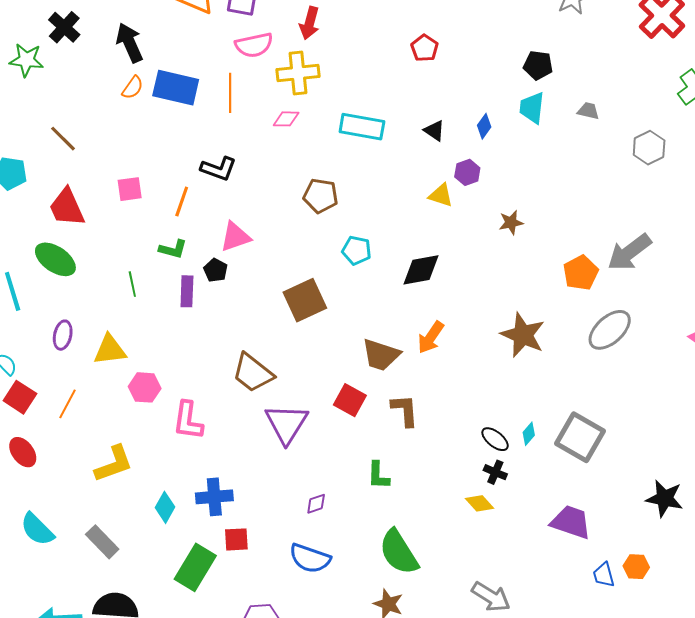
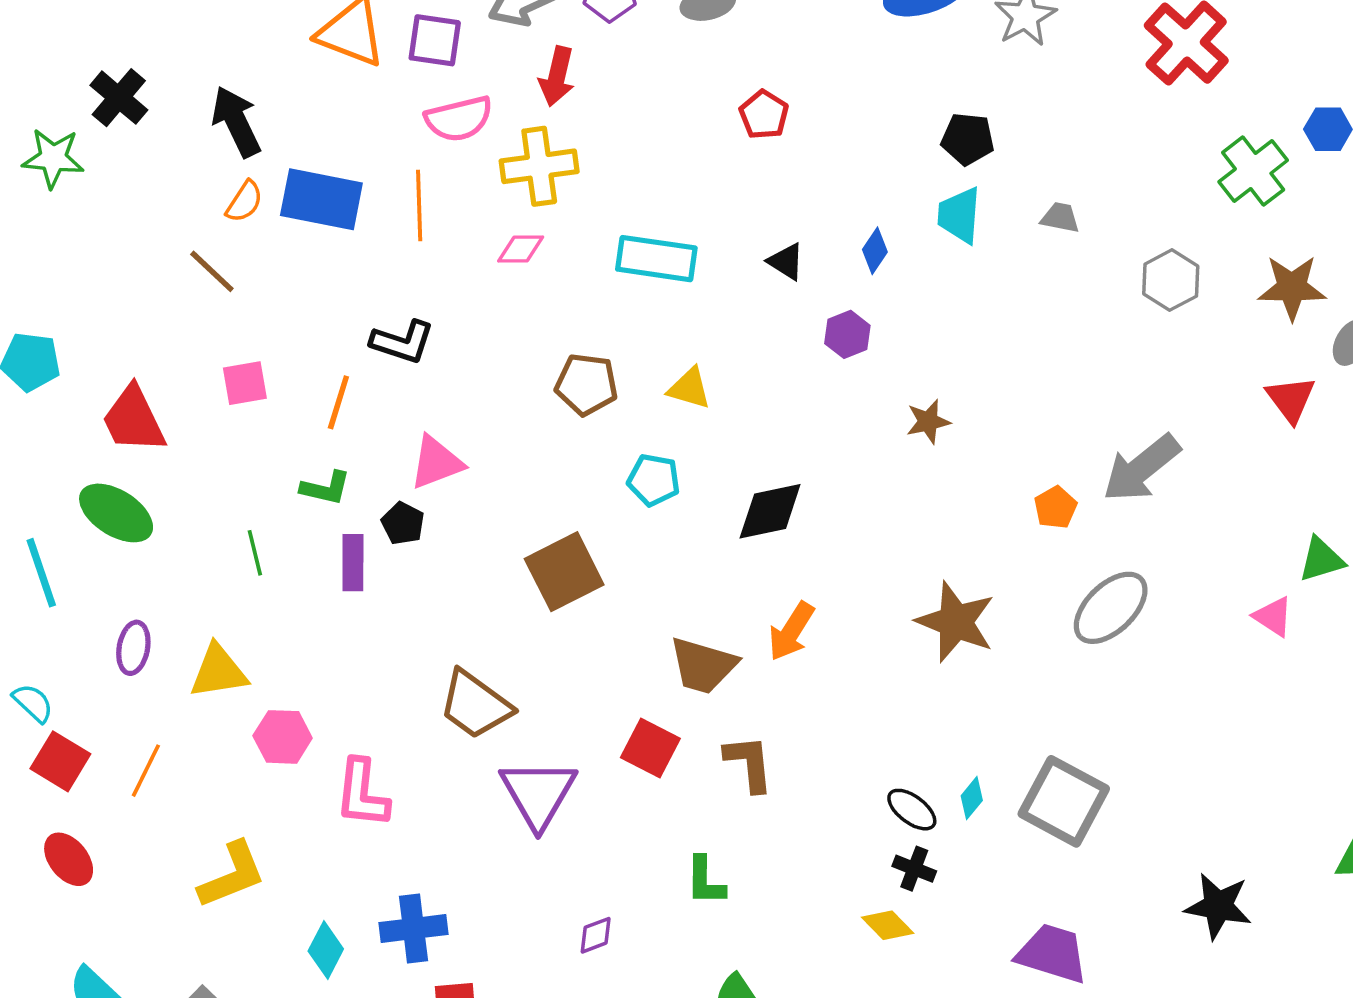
brown line: (63, 139) -> (212, 271), moved
yellow triangle: (441, 195) -> (689, 388), moved
orange pentagon: (581, 273) -> (1055, 507), size x0.7

